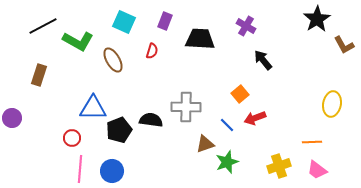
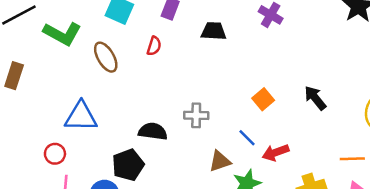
black trapezoid: (200, 39) -> (214, 31), size x0.7
black arrow: (263, 60) -> (315, 98), moved
gray cross: (186, 107) -> (196, 115), size x0.7
red arrow: (255, 118) -> (275, 153), moved
black pentagon: (119, 130) -> (128, 165), moved

